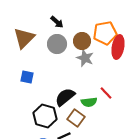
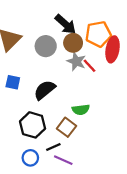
black arrow: (57, 22) -> (65, 24), moved, size x1.5
red line: (106, 93) -> (90, 66), moved
black semicircle: (65, 97) -> (45, 90), moved

